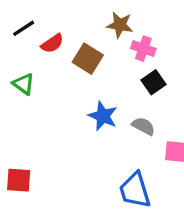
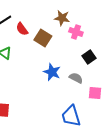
red semicircle: (52, 43) -> (22, 29), turned 88
black square: (154, 82) -> (89, 57), moved

